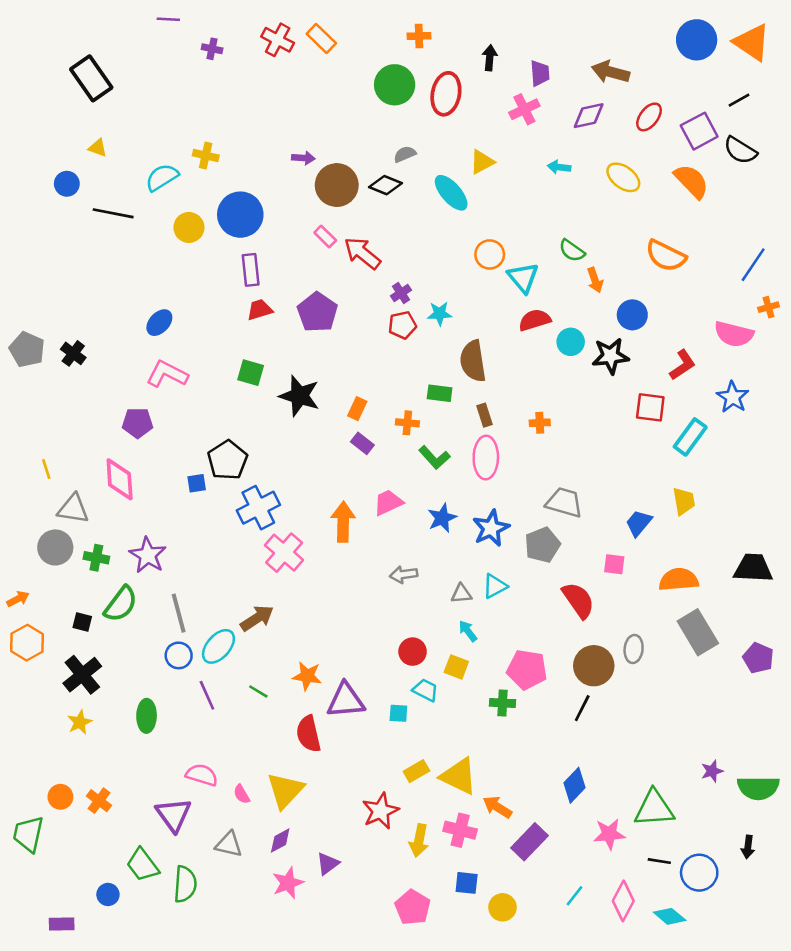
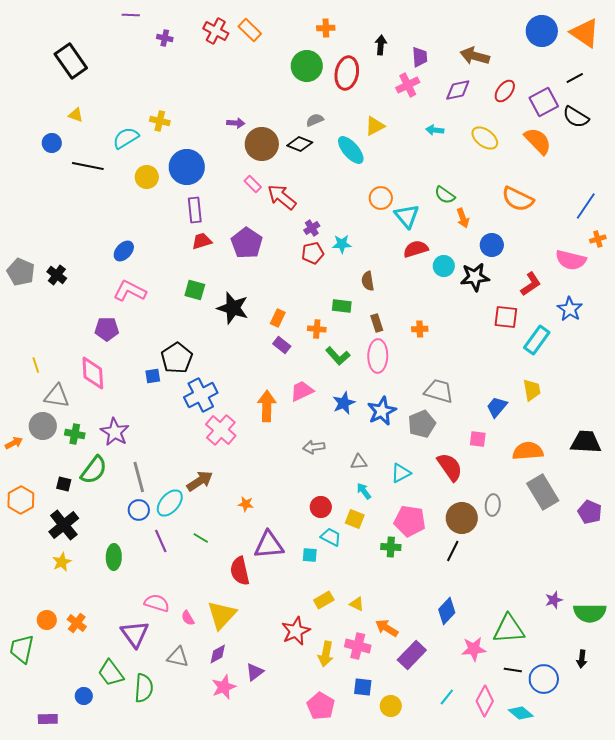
brown semicircle: (473, 361) -> (368, 281), size x0.6
cyan triangle: (495, 586) -> (401, 473), moved
orange arrow: (18, 599) -> (14, 443), moved
orange star: (307, 676) -> (246, 504), moved, size x0.7
yellow triangle: (459, 776) -> (357, 604), size x0.5

